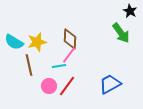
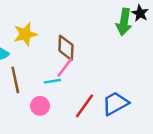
green arrow: (121, 33) -> (124, 22), moved, turned 45
yellow star: (37, 42) -> (25, 34), moved
red line: (67, 86) -> (84, 106), moved

